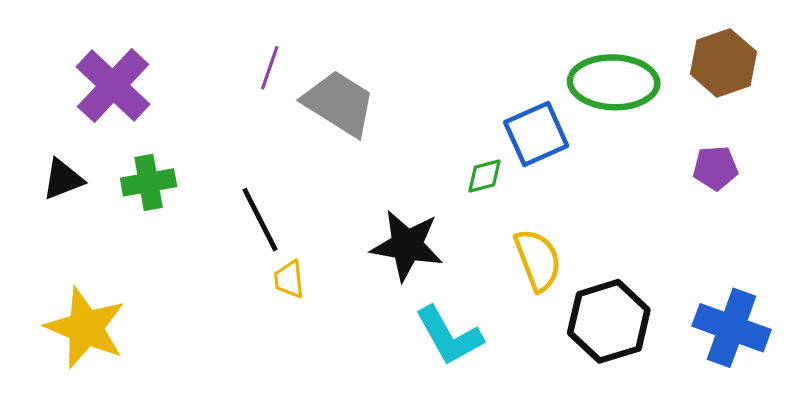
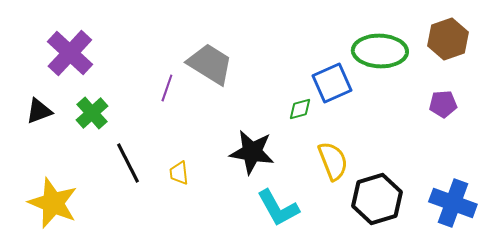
purple line: (270, 68) -> (167, 88), moved
green cross: (149, 182) -> (92, 113), turned -32
black line: (260, 220) -> (128, 163), moved

